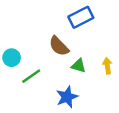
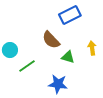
yellow arrow: (107, 66) -> (92, 48), moved
blue star: (67, 97) -> (58, 84), turned 30

